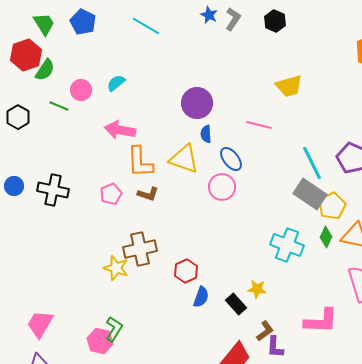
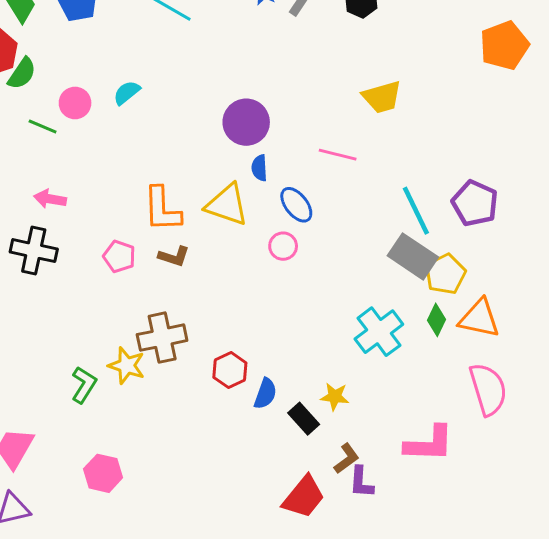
pink arrow: (120, 130) -> (50, 199), moved, size x0.7
pink circle: (222, 187) -> (283, 246), size x0.7
pink pentagon: (111, 194) -> (119, 256), turned -30
cyan cross: (287, 245) -> (379, 332), turned 32
blue semicircle: (201, 297) -> (265, 394), moved
green L-shape: (114, 329) -> (84, 385), moved

